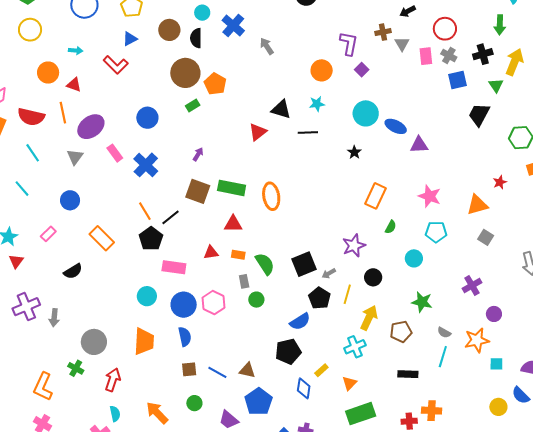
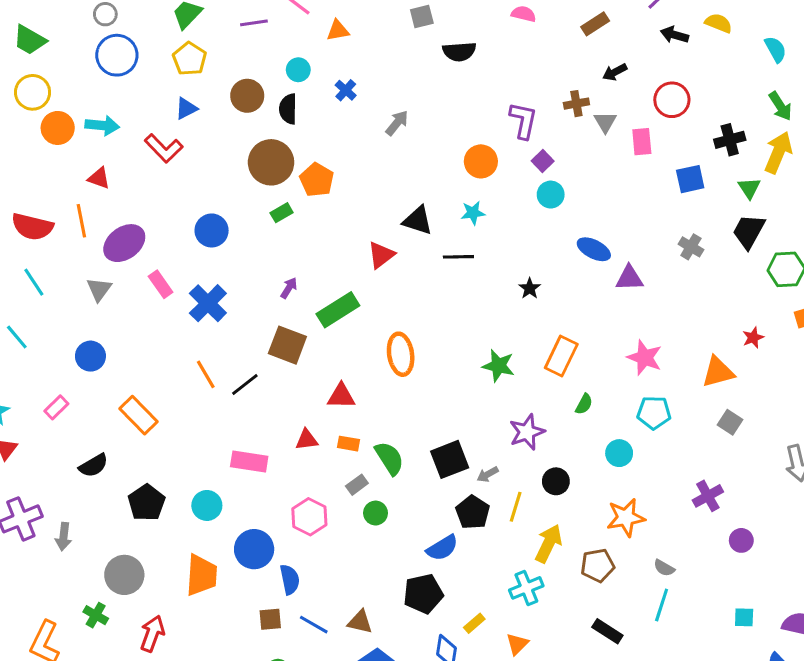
blue cross: (233, 25) -> (346, 90), size x0.6
green arrow: (500, 25) -> (780, 106), moved, turned -36
gray arrow: (267, 46) -> (397, 123), turned 72
cyan arrow: (76, 51) -> (102, 125), size x1.5
gray cross: (449, 56) -> (691, 247), moved
orange circle: (48, 73) -> (58, 128), moved
cyan circle: (366, 113) -> (551, 195), moved, size x0.7
black trapezoid: (479, 115) -> (749, 231), moved
green rectangle: (232, 188) -> (338, 310), moved, turned -44
black pentagon: (151, 239) -> (147, 503), moved
gray rectangle: (244, 281) -> (357, 485), turned 64
green star: (422, 302) -> (498, 366), moved
blue circle: (184, 305) -> (254, 549), moved
blue semicircle: (185, 337) -> (290, 580), moved
orange star: (477, 340) -> (626, 518), moved
black rectangle: (408, 374) -> (607, 631), turned 30

